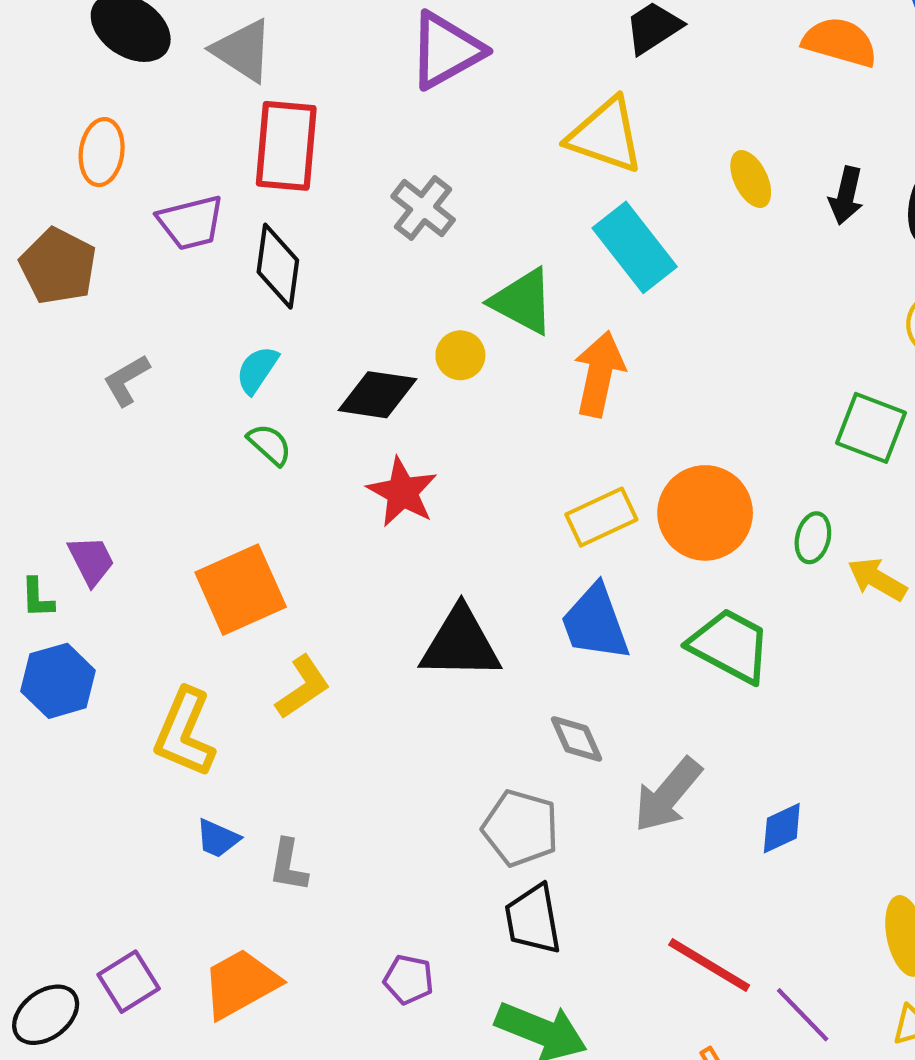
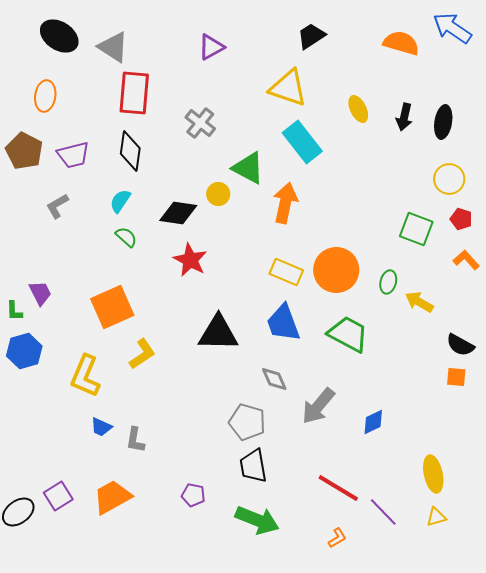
purple triangle: (446, 50) -> (211, 47), size x0.7
purple trapezoid: (191, 223) -> (73, 155), moved
yellow rectangle: (601, 517) -> (286, 272), turned 48

